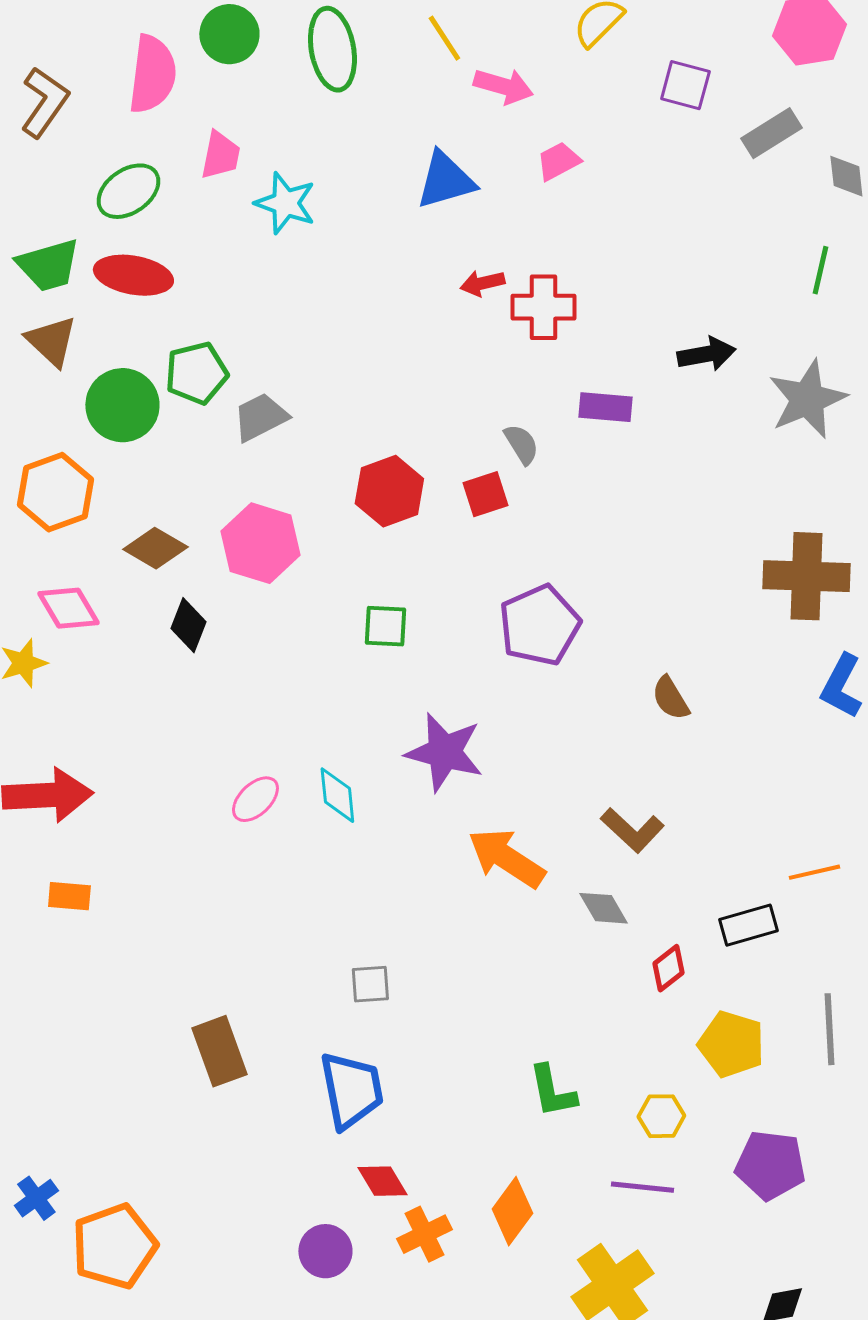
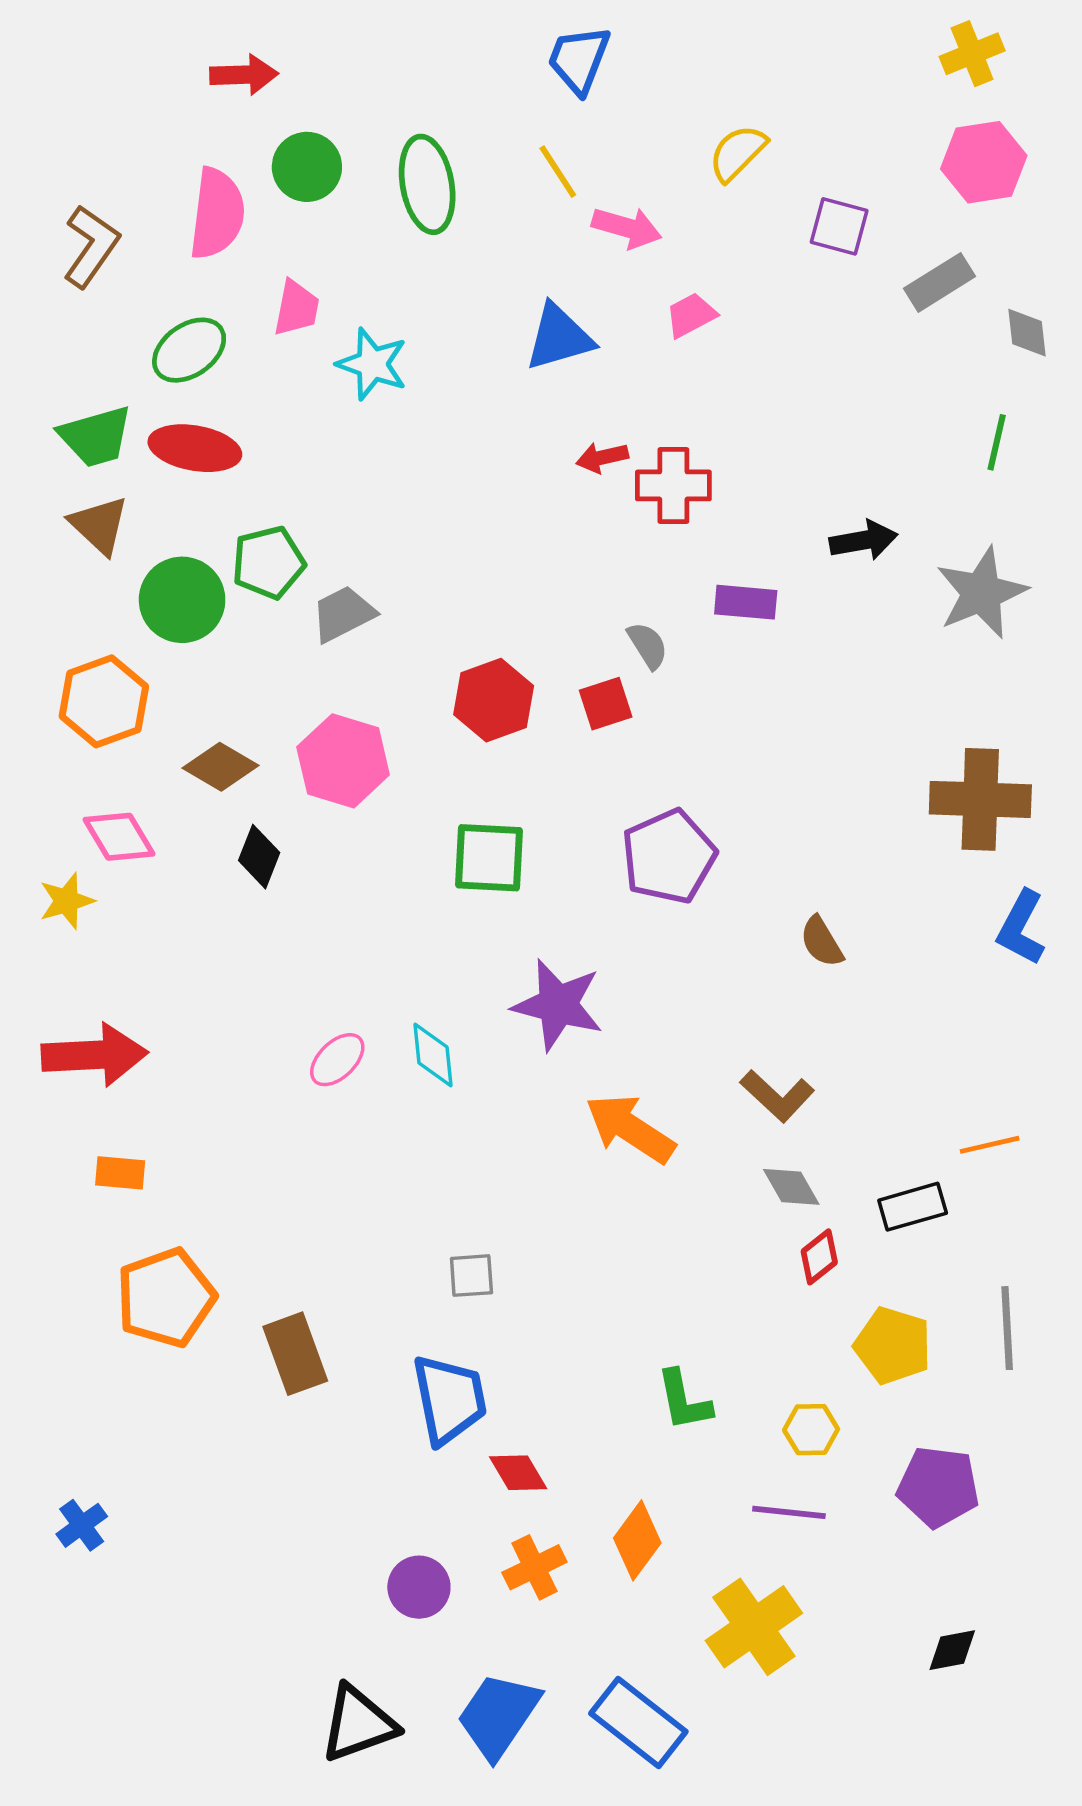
green square: (385, 626) -> (489, 858), size x1.4
gray diamond: (603, 908) -> (791, 1187), moved
red diamond: (382, 1181) -> (518, 1473), moved
orange pentagon: (114, 1246) -> (166, 1298), moved

